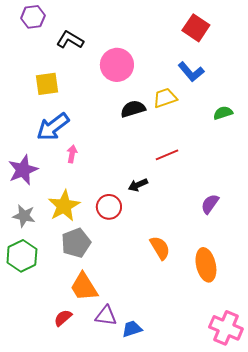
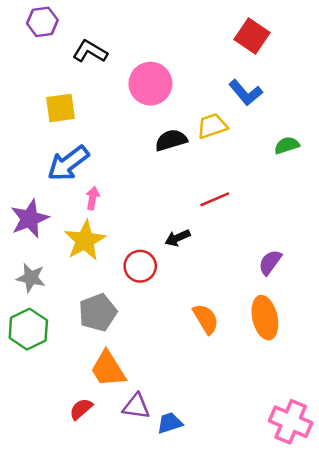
yellow star: (64, 206) -> (85, 240), moved
orange ellipse: (206, 265) -> (265, 318), moved

